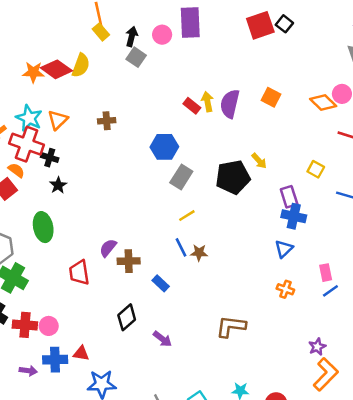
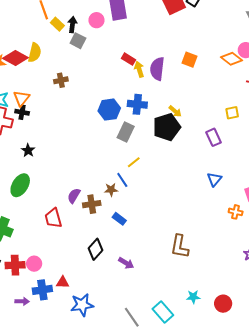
yellow rectangle: (101, 32) -> (57, 24), moved
red rectangle: (192, 106) -> (128, 59), moved
brown cross: (107, 121) -> (61, 80), moved
black cross: (50, 158) -> (22, 112), moved
yellow arrow: (259, 161) -> (175, 111), moved
yellow square: (316, 169) -> (232, 113), turned -32
blue cross: (294, 216) -> (137, 104), moved
green ellipse: (43, 227) -> (20, 185), turned 50
blue line: (181, 247) -> (122, 180), moved
brown star: (199, 253) -> (111, 190), moved
orange cross: (285, 289) -> (236, 212), moved
brown L-shape: (231, 326) -> (180, 246), turned -80

